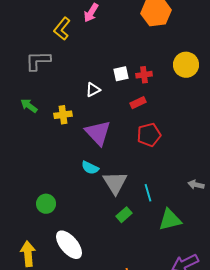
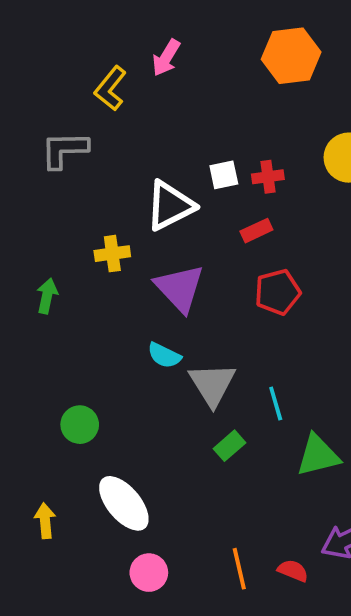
white triangle: (93, 90) -> (170, 206), size x1.8
green arrow: (29, 106) -> (47, 296), moved, turned 66
yellow arrow: (28, 254) -> (45, 521), size x0.7

